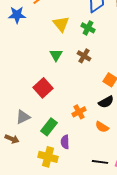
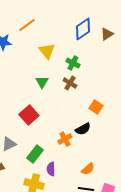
green cross: (88, 28) -> (73, 63), moved
black semicircle: (106, 102) -> (83, 129), moved
orange semicircle: (102, 127) -> (88, 169), moved, turned -72

